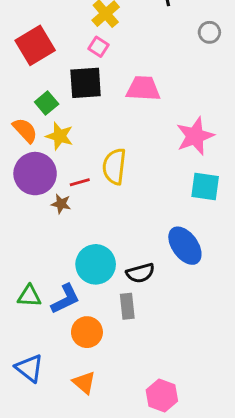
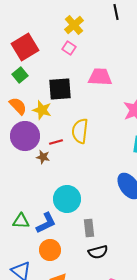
black square: (86, 83) -> (60, 89), moved
green square: (47, 103) -> (20, 75), moved
black semicircle: (140, 273) -> (98, 252), moved
orange circle: (87, 332) -> (50, 250), moved

